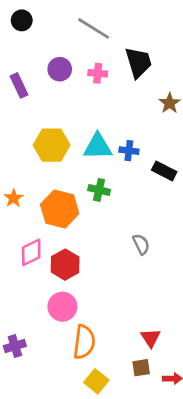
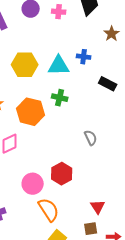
blue cross: (129, 151) -> (84, 57), moved
red hexagon: (65, 265) -> (62, 174), moved
orange semicircle: (84, 342) -> (49, 210), turned -40

